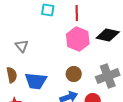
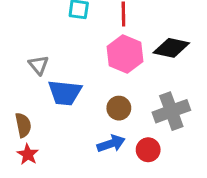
brown semicircle: (12, 75) -> (23, 125), moved
blue trapezoid: (36, 81) -> (65, 93), moved

